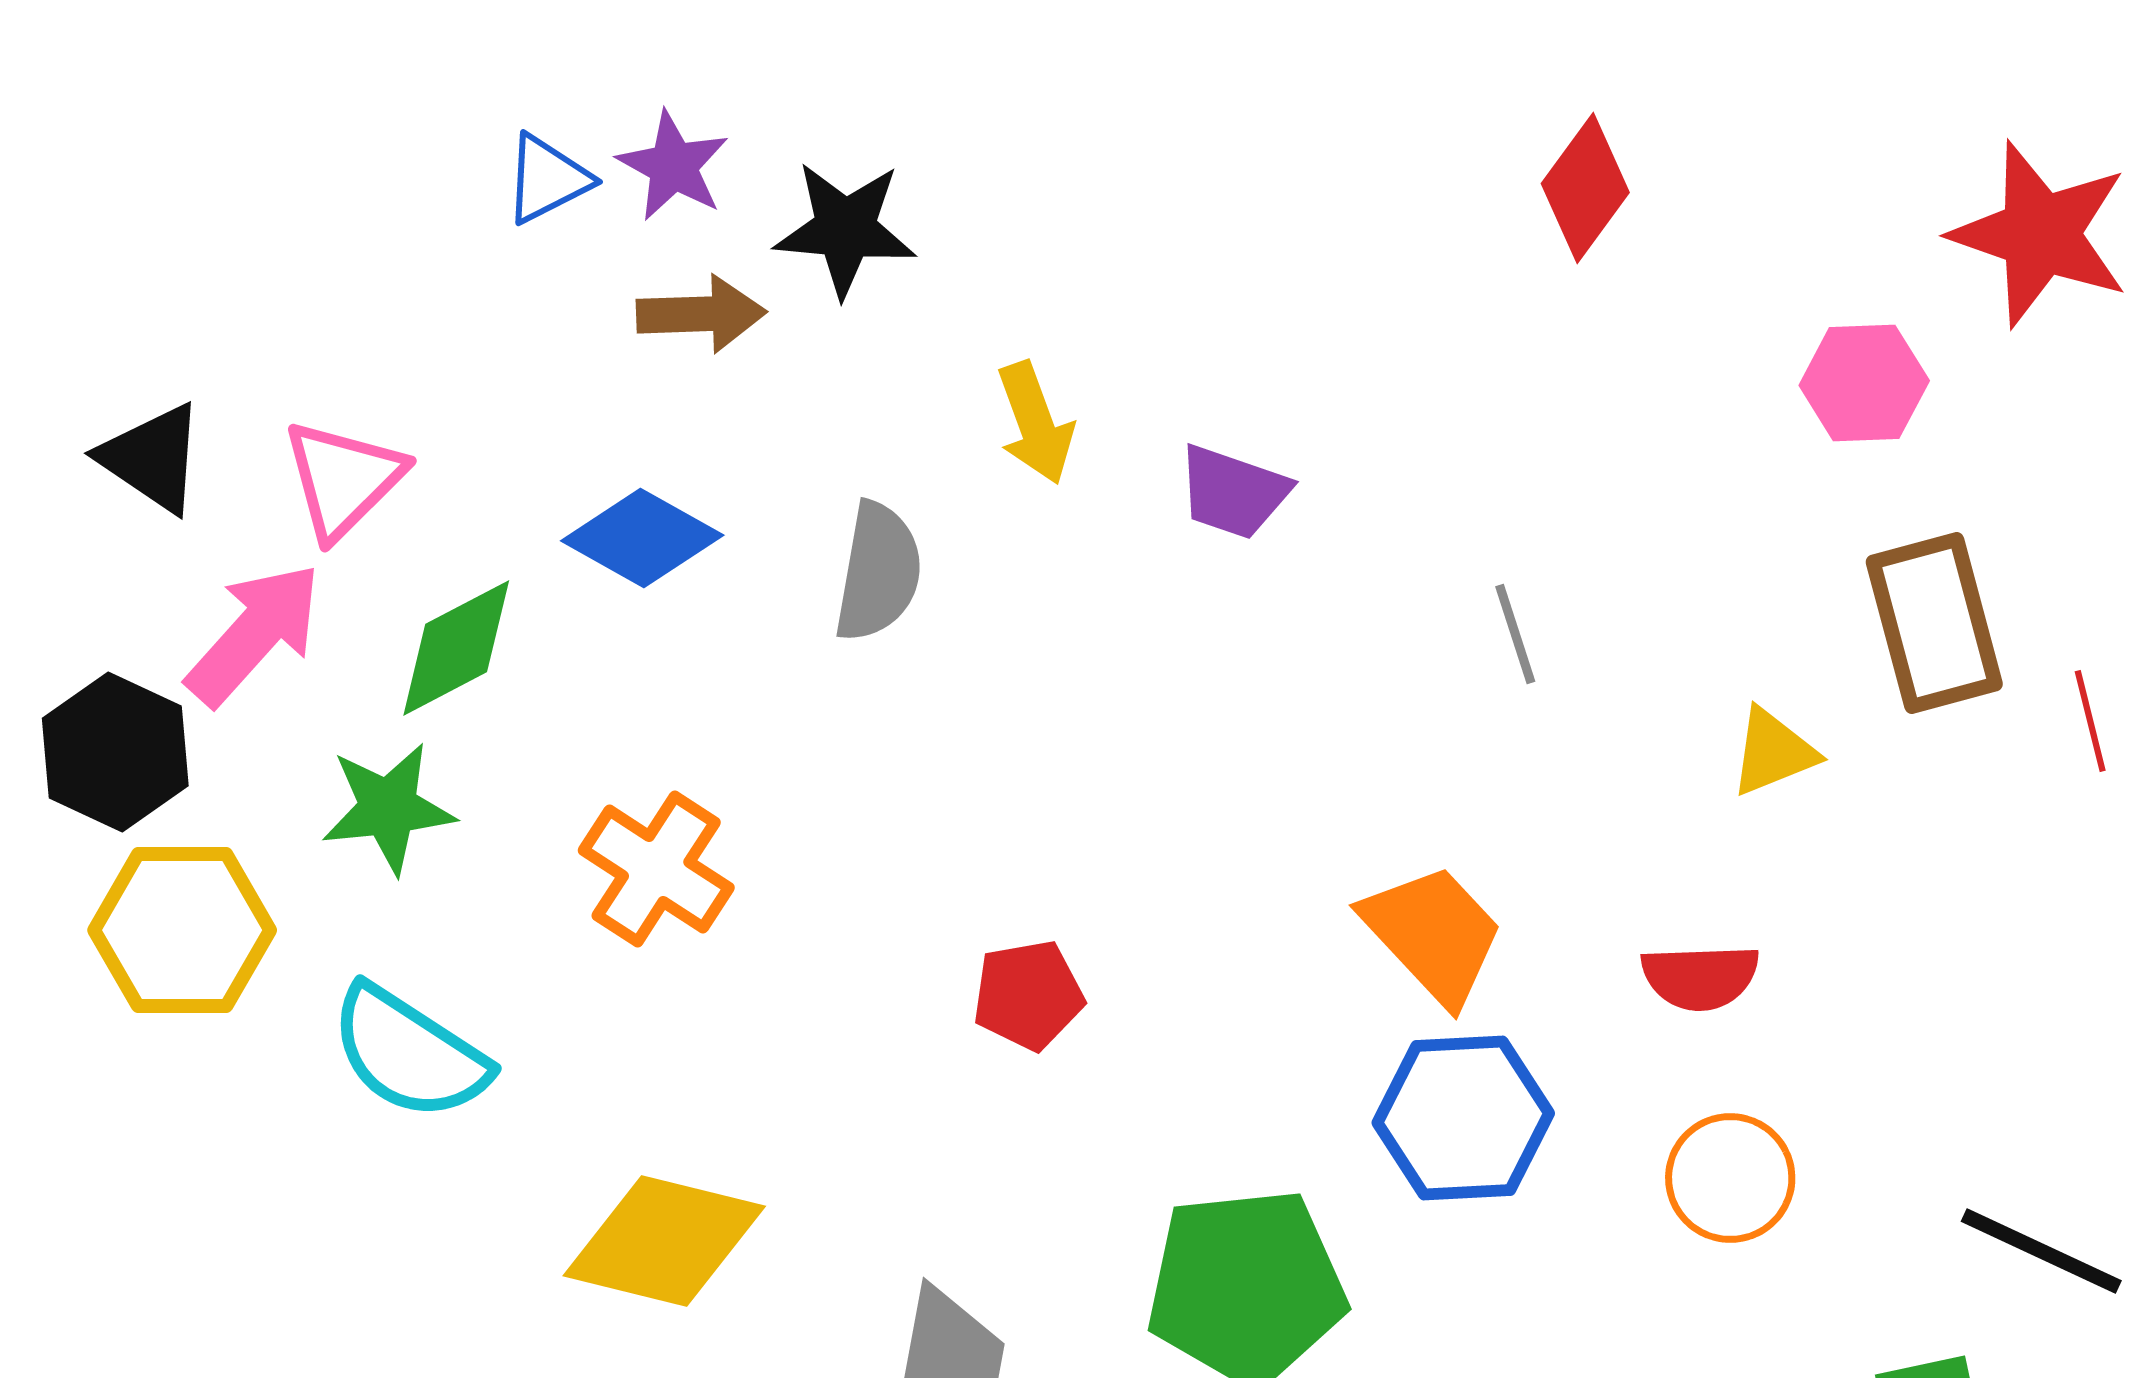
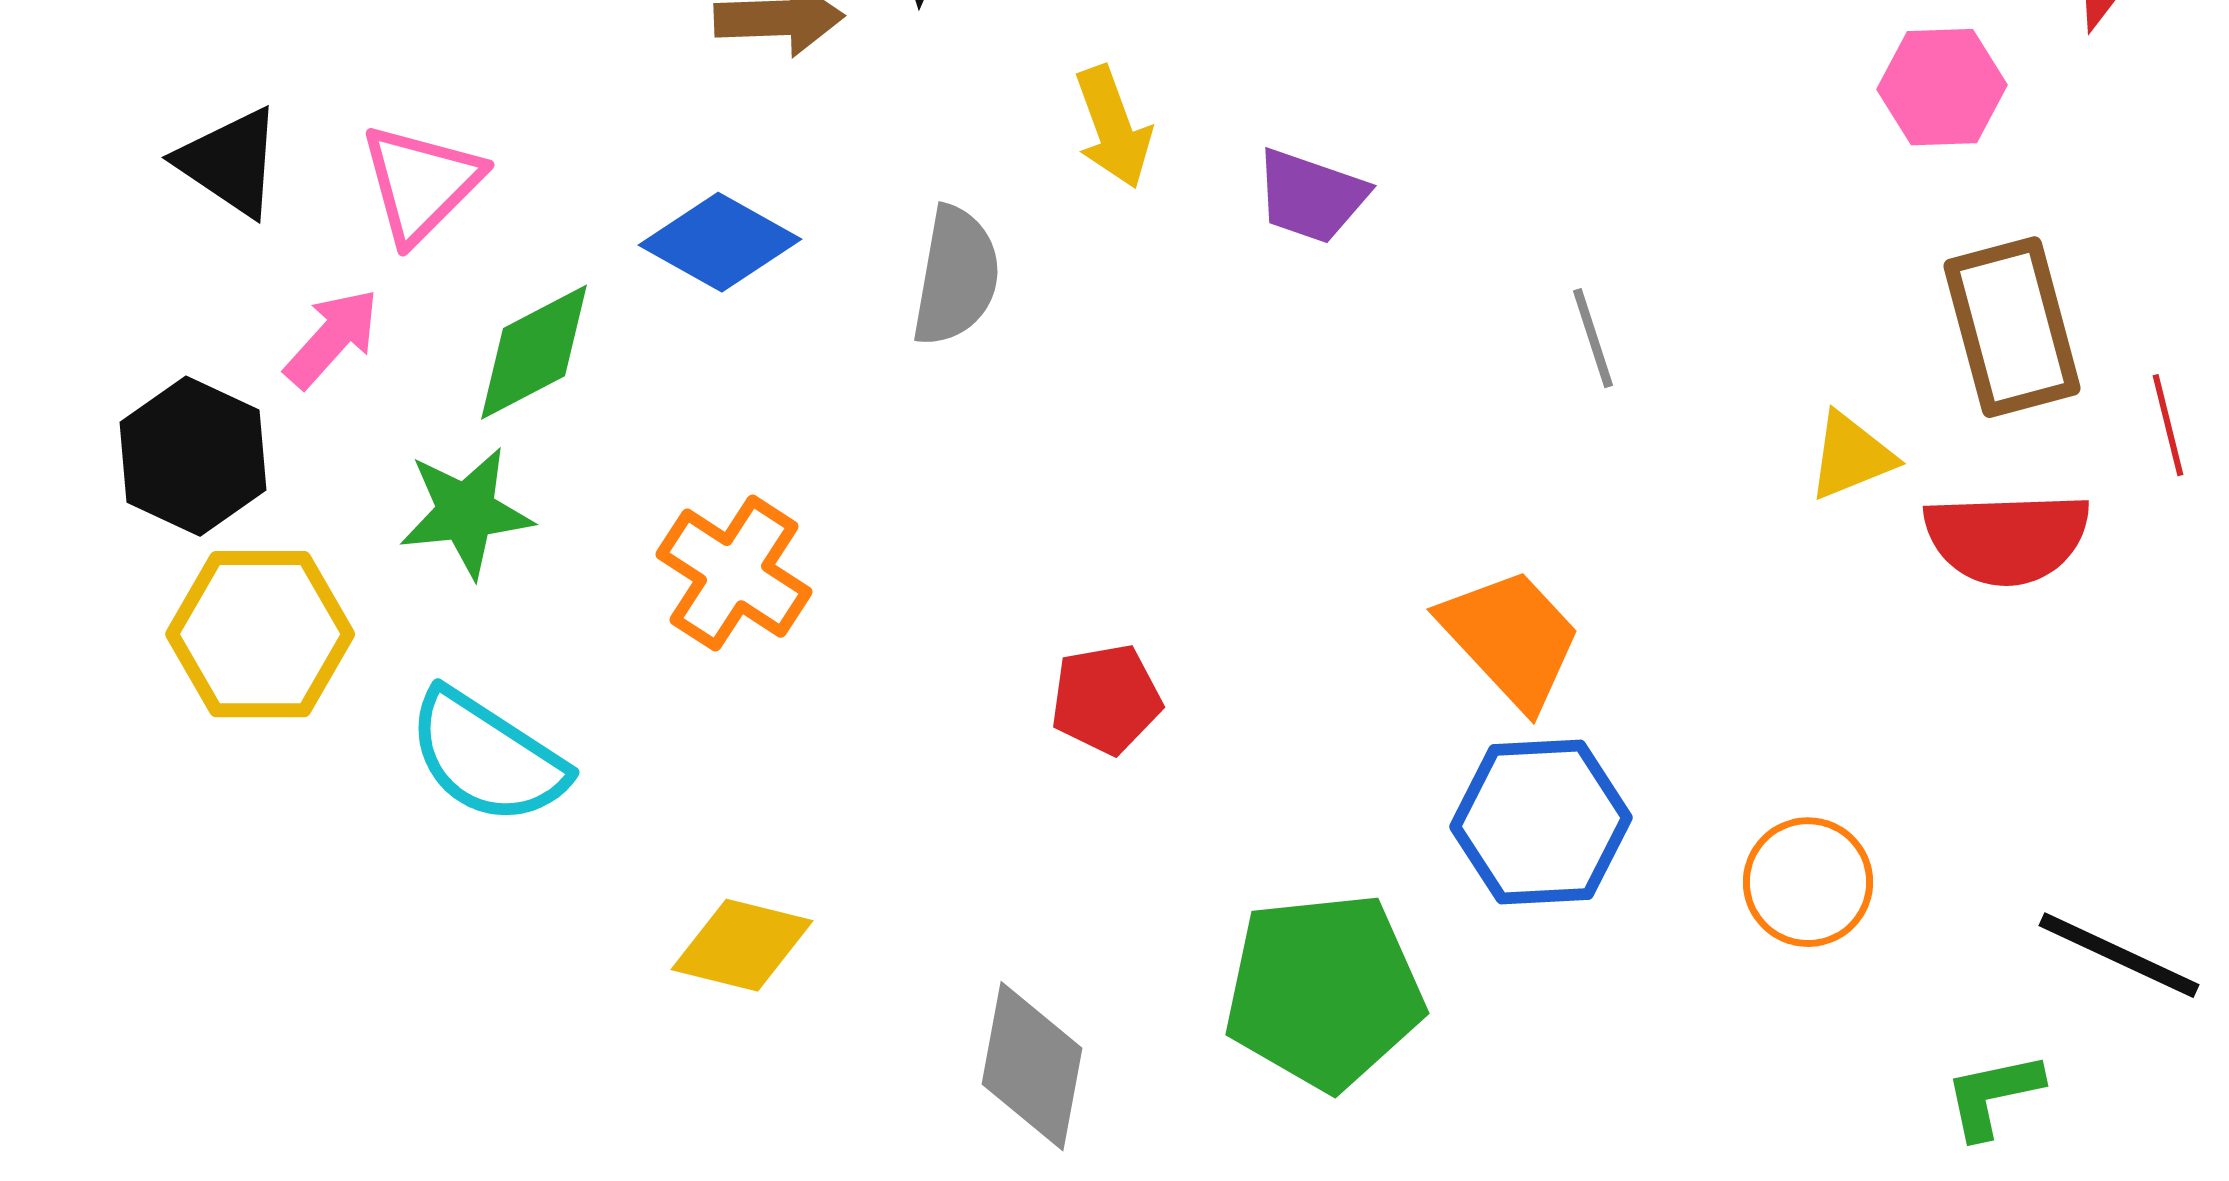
pink arrow: (254, 634) -> (332, 338), size x0.7
red semicircle: (1700, 977) -> (2007, 538), moved, size x1.4
yellow diamond: (664, 1241) -> (742, 945), size x0.7

